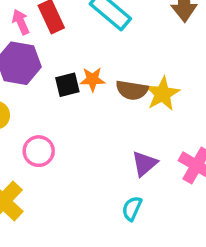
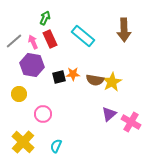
purple triangle: (145, 164) -> (109, 114), moved
cyan semicircle: (132, 208) -> (56, 146), moved

